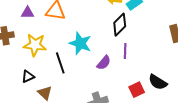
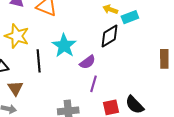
purple line: (125, 51) -> (93, 84), moved
purple semicircle: (104, 63) -> (87, 62), moved

